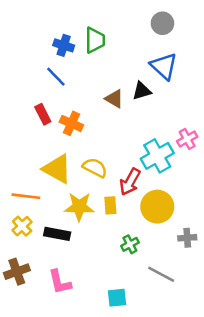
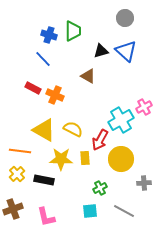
black triangle: (142, 91) -> (101, 51), moved
red rectangle: (43, 114) -> (33, 88), turned -35
cyan square: (117, 298) -> (90, 211), moved

